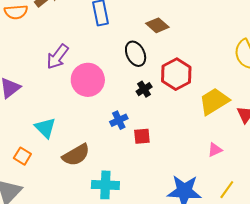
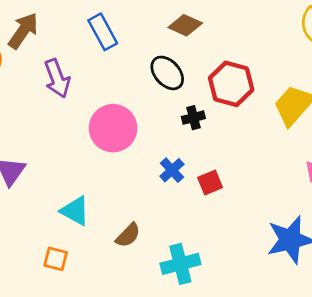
purple arrow: (58, 57) -> (57, 78), moved, turned -40
black cross: (144, 89) -> (193, 118), turned 35
brown semicircle: (76, 155) -> (128, 235), size x0.7

